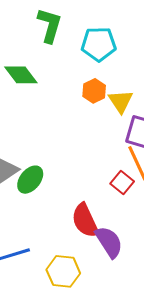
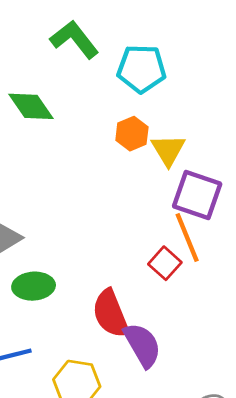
green L-shape: (50, 25) -> (74, 39), turned -57
green ellipse: (30, 180) -> (34, 286), moved, turned 44

